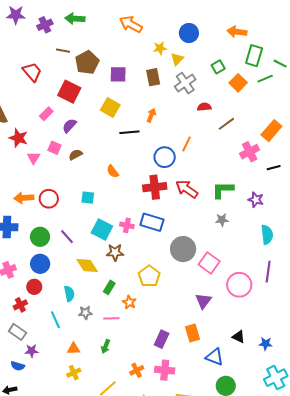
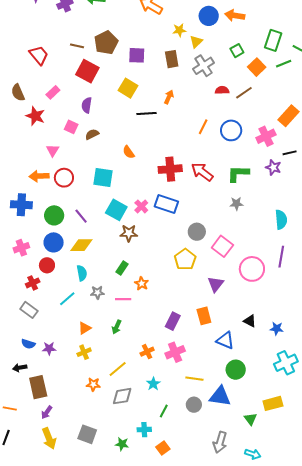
orange arrow: (237, 32) -> (235, 16), moved
brown line: (63, 51) -> (77, 46), moved
red trapezoid: (32, 72) -> (39, 55), moved
pink rectangle: (46, 114) -> (53, 92), moved
brown line: (226, 124) -> (244, 93), moved
purple semicircle: (69, 126) -> (87, 105), turned -35
blue circle: (165, 157) -> (231, 130), moved
pink triangle: (34, 158) -> (53, 150), moved
cyan square: (88, 198) -> (103, 178), size x1.5
purple star: (256, 200) -> (273, 167), moved
pink cross: (127, 225) -> (141, 206), turned 32
gray circle: (183, 249) -> (197, 232), size x0.7
yellow diamond: (87, 266) -> (81, 245), moved, turned -60
yellow pentagon: (149, 276) -> (185, 259), moved
cyan line: (55, 320) -> (67, 299), turned 72
orange triangle: (74, 349) -> (85, 328), turned -32
purple star: (32, 351) -> (49, 348), moved
pink cross: (165, 370) -> (175, 352), turned -30

